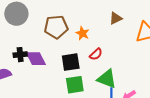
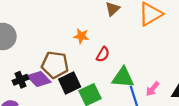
brown pentagon: (56, 27) -> (55, 65), moved, turned 30
black square: (71, 62) -> (70, 83), moved

